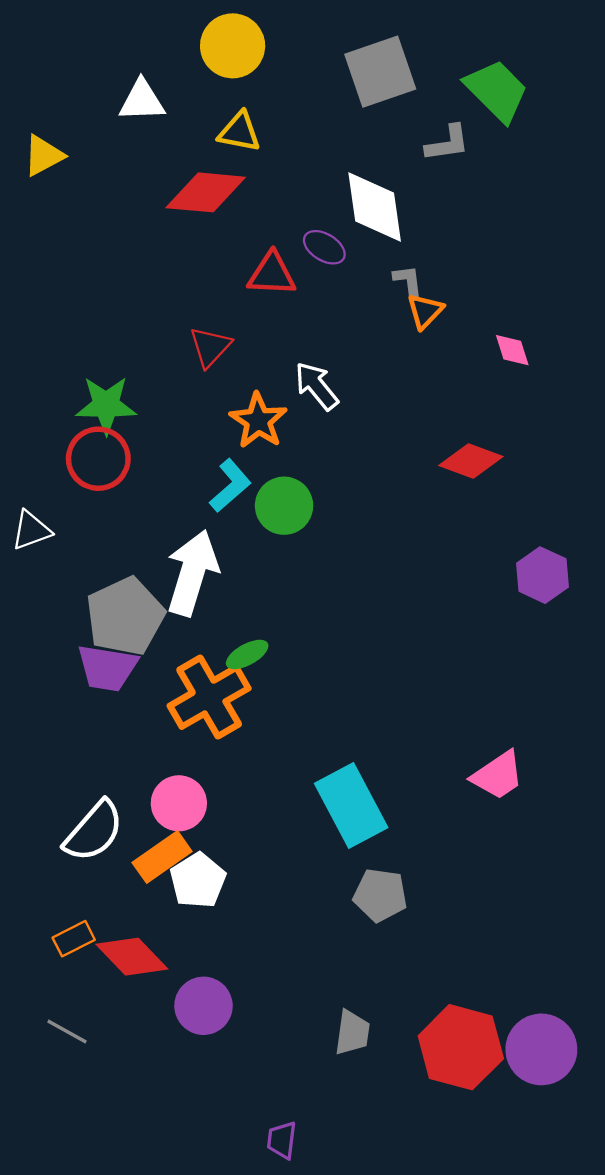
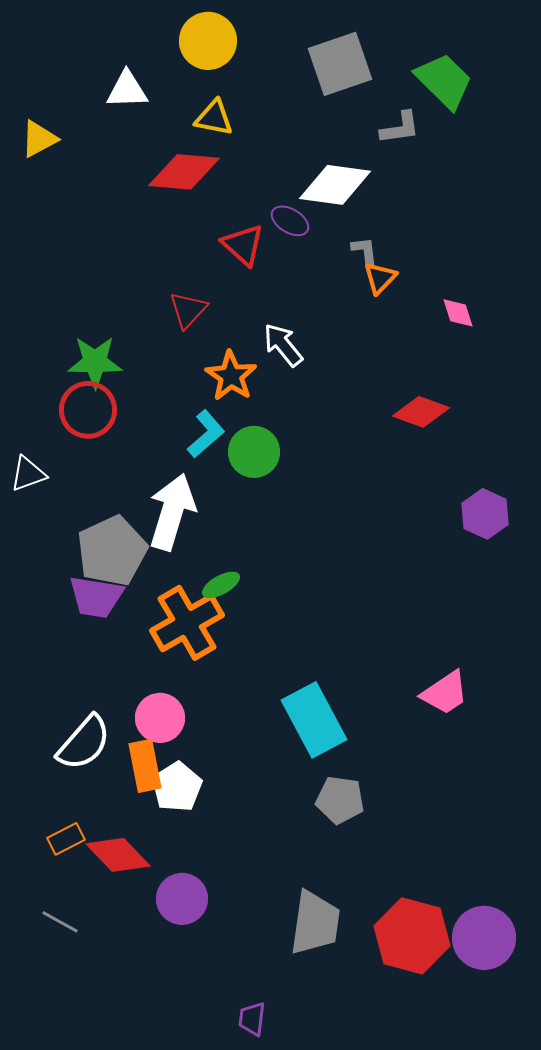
white diamond: (375, 207) -> (335, 185), turned -74
red triangle: (272, 274) -> (243, 245), turned 39
orange rectangle: (162, 857) -> (145, 766), turned -66
gray trapezoid: (352, 1033) -> (315, 923), size x1.6

